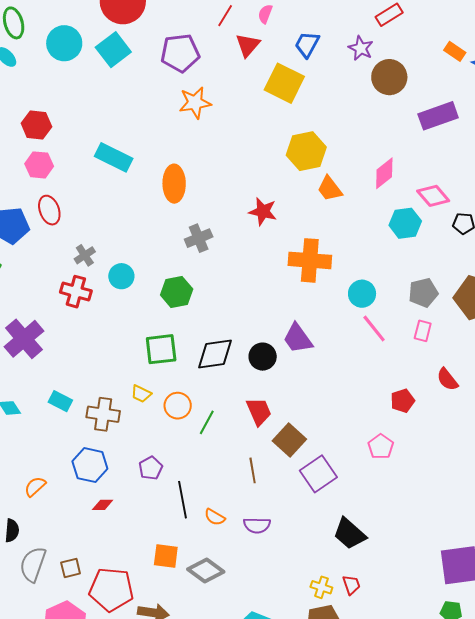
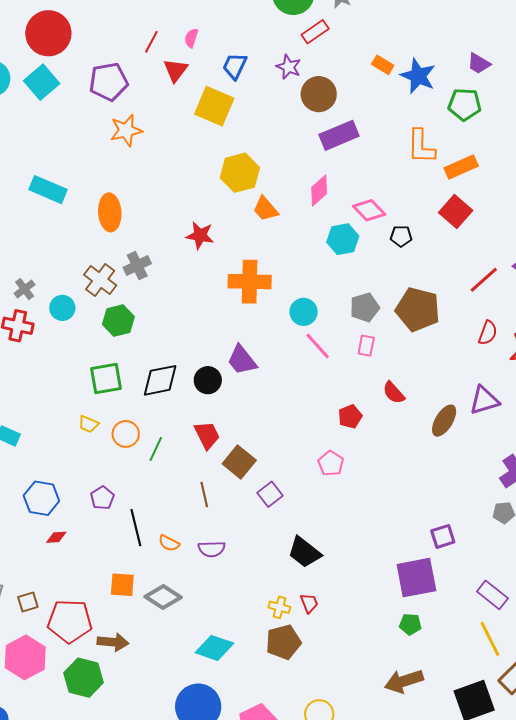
purple rectangle: (438, 116) -> (339, 135), moved
brown cross: (103, 414) -> (100, 280), moved, turned 32
purple square: (318, 474) -> (270, 494), size x0.7

